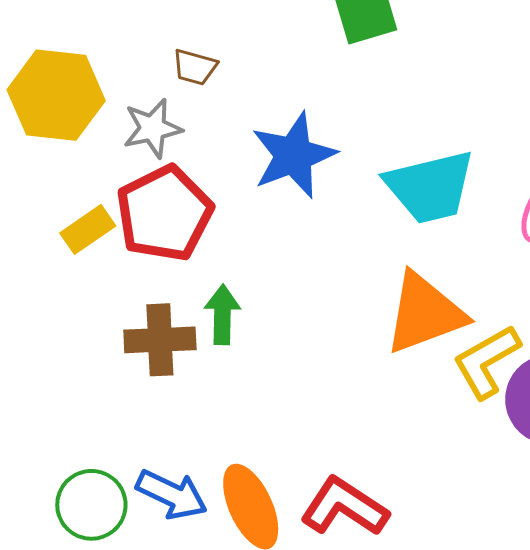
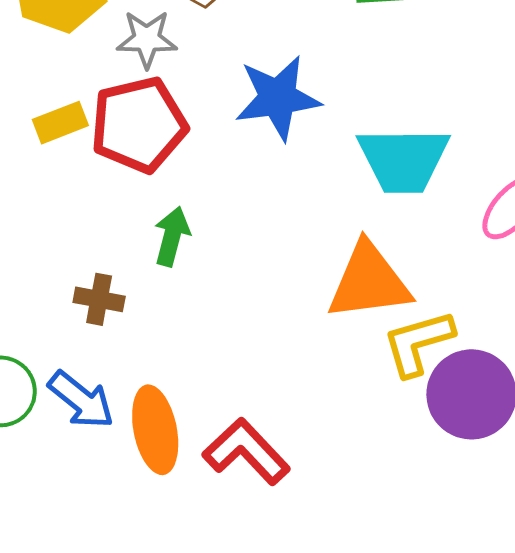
brown cross: (160, 340) -> (99, 299), moved, size x0.7

